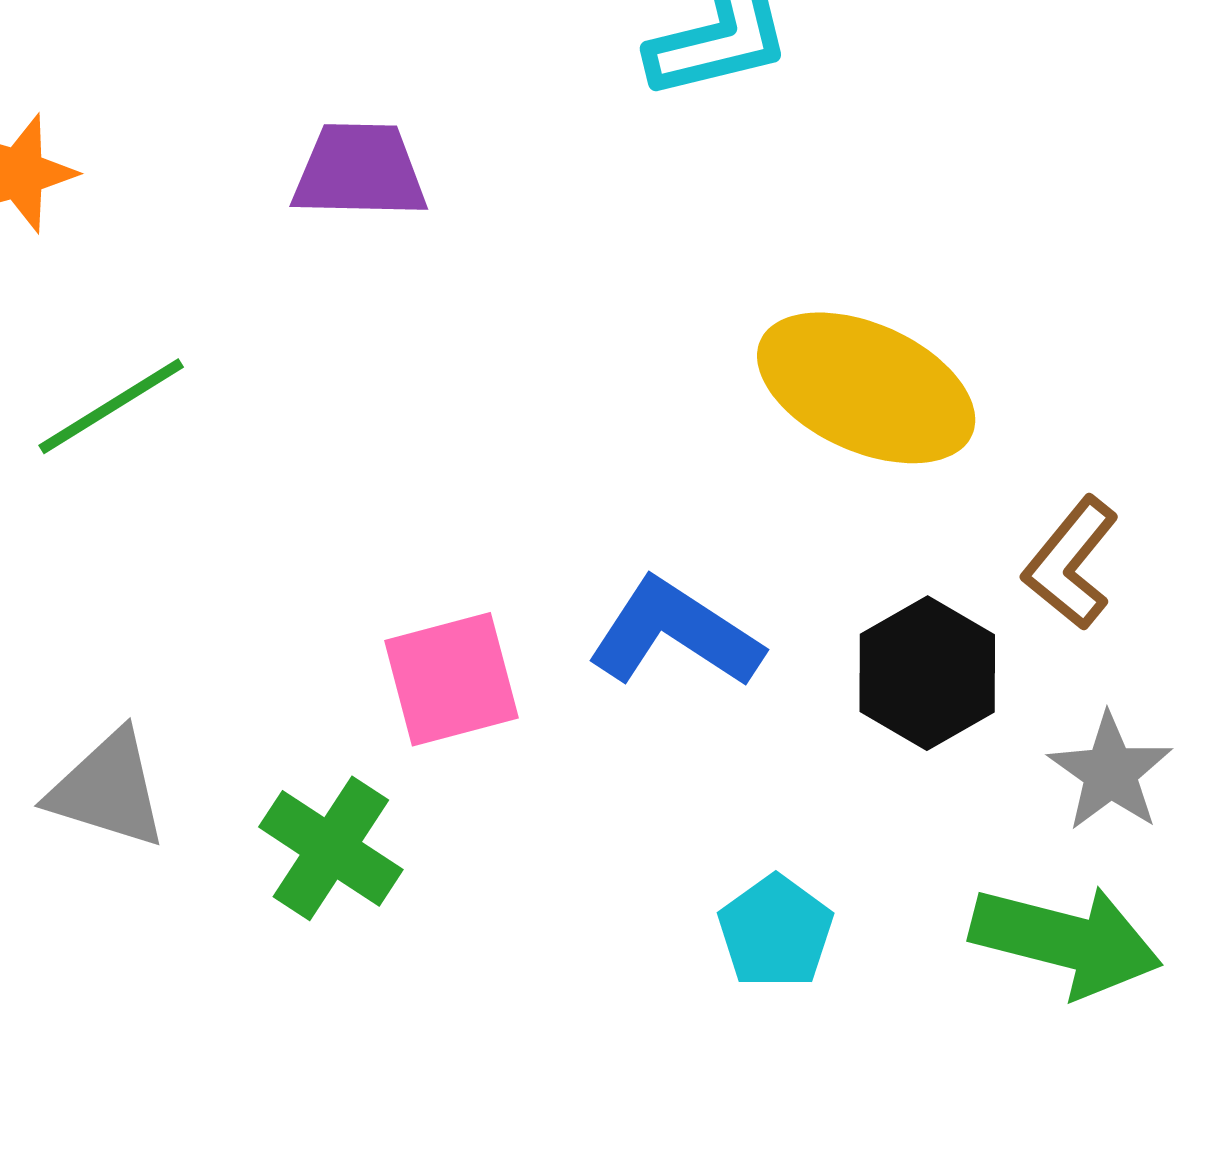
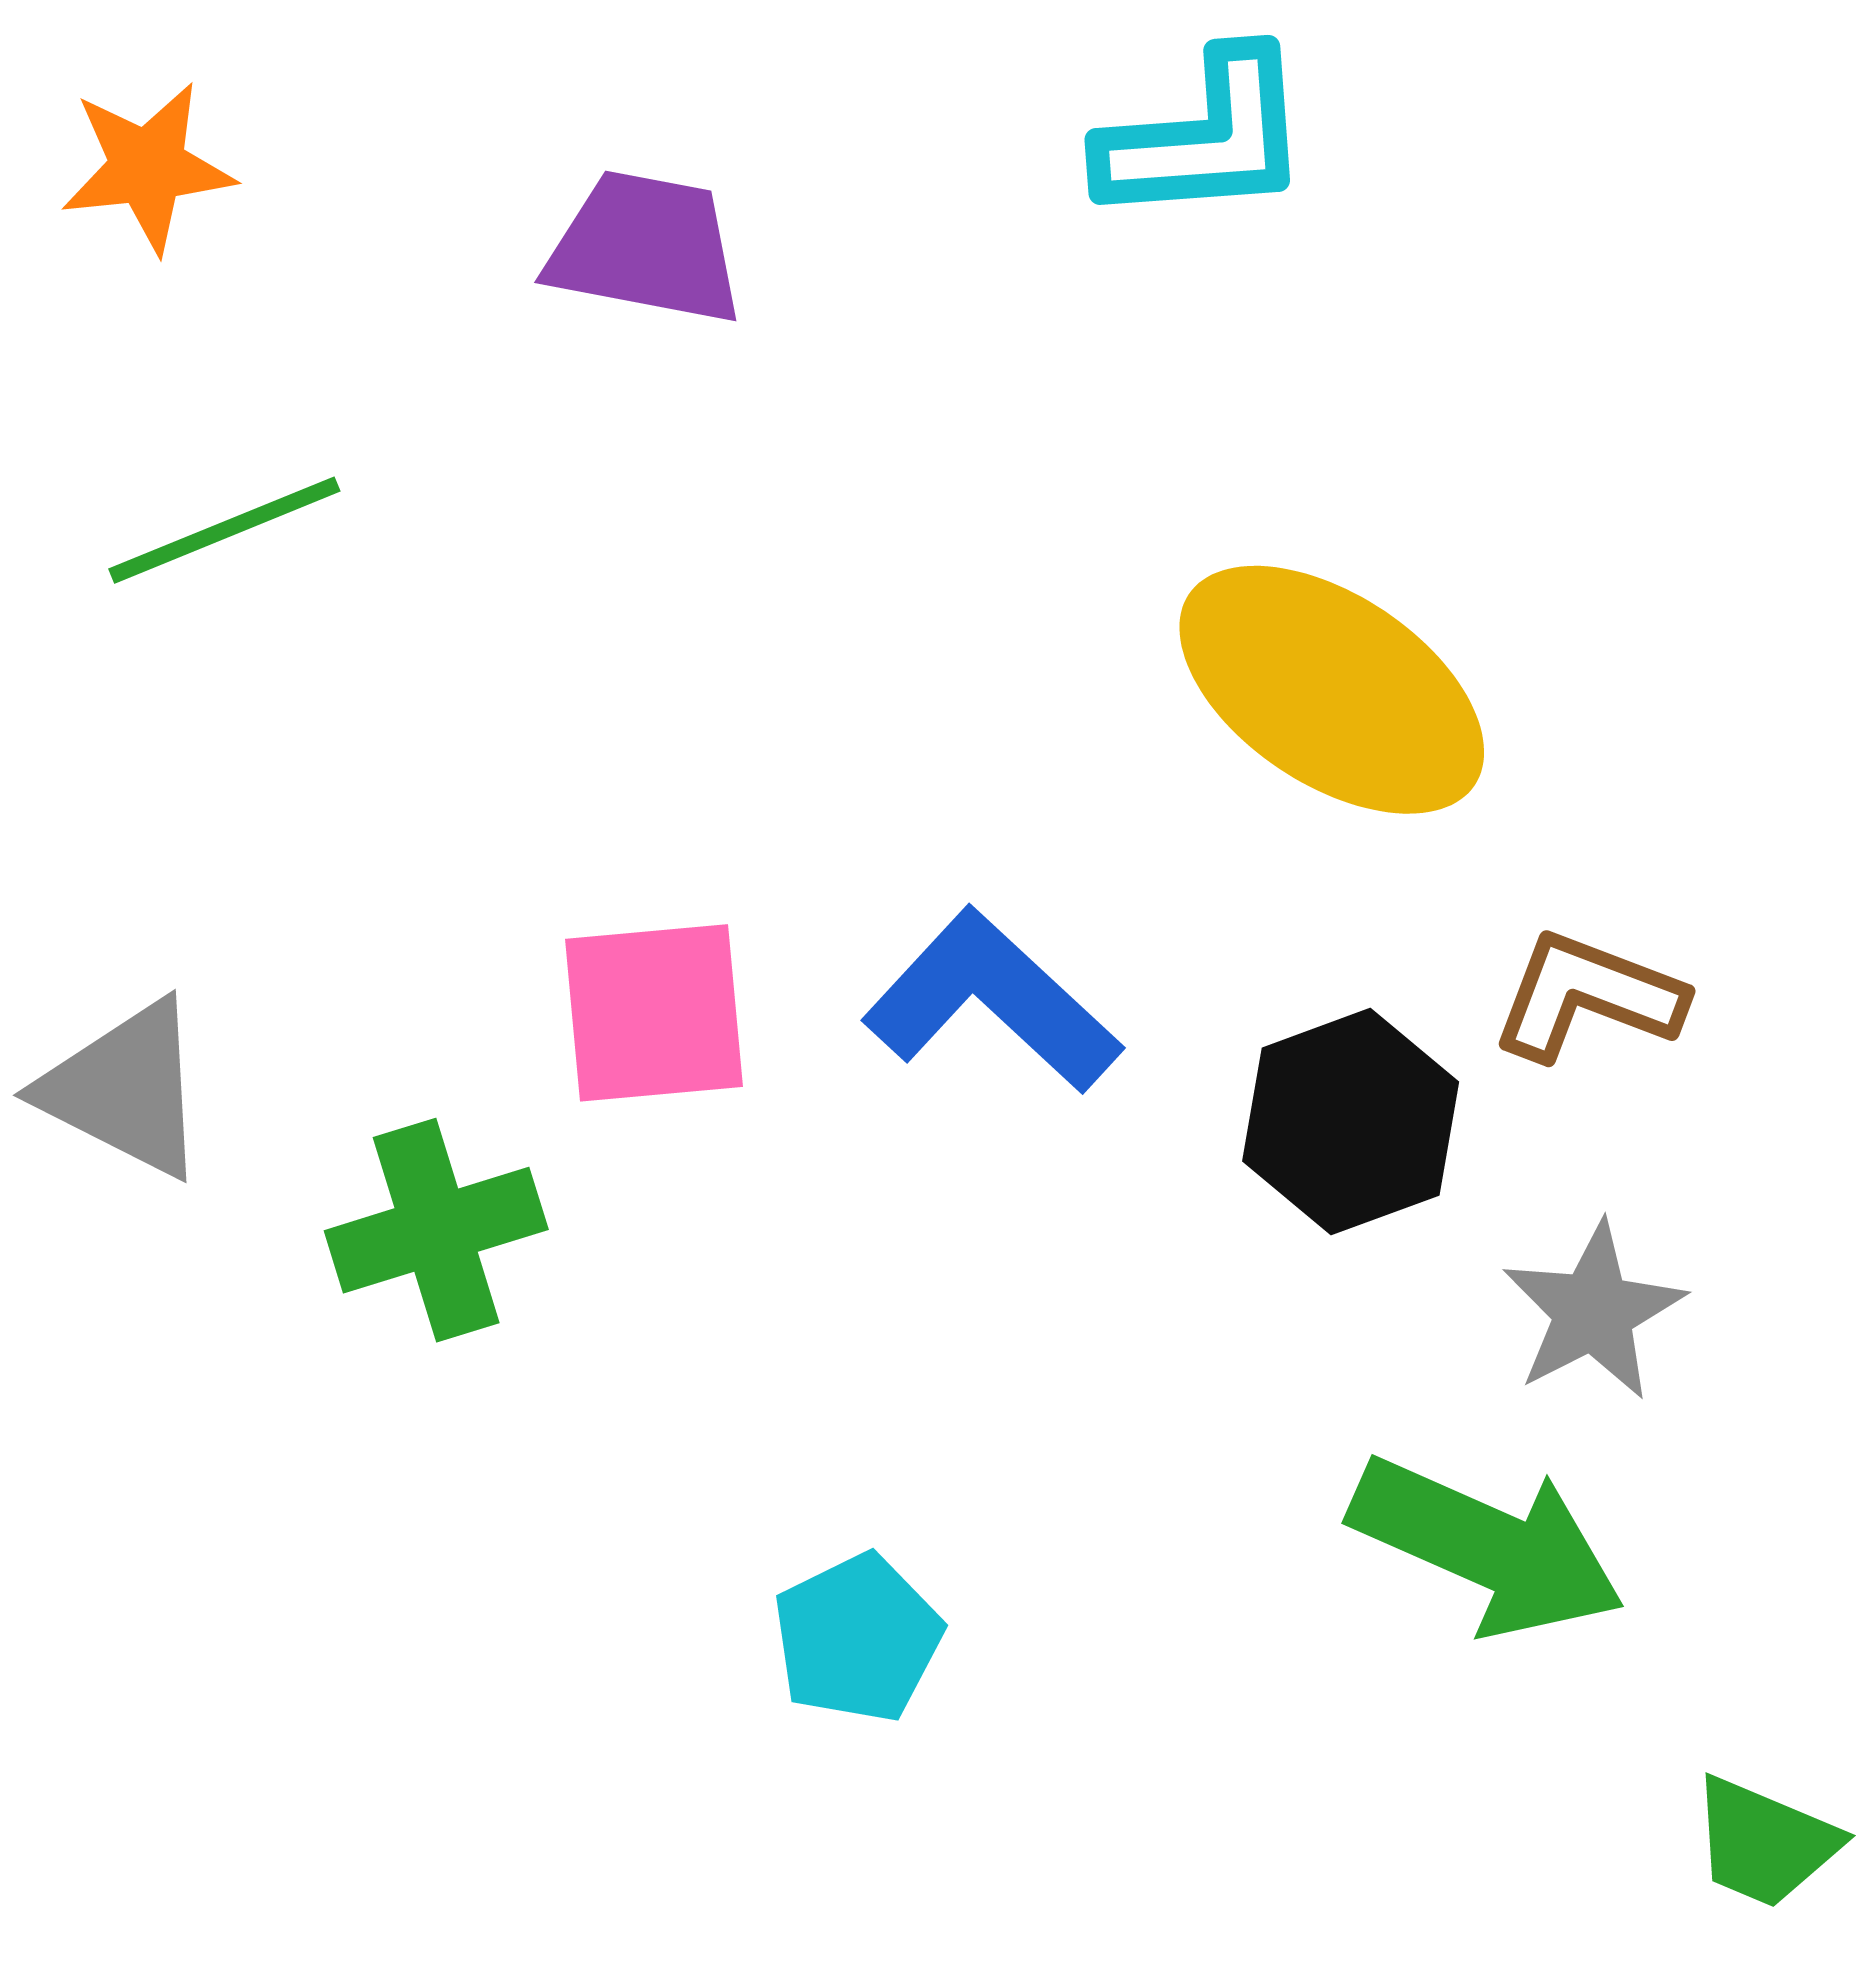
brown L-shape: (1071, 563) -> (1588, 996), turned 62
green cross: (331, 848) -> (436, 1230), turned 30
cyan pentagon: (776, 932) -> (857, 1638), moved

